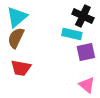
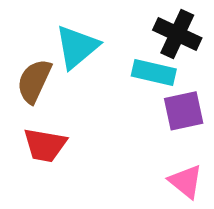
cyan triangle: (17, 17) -> (77, 47), moved

